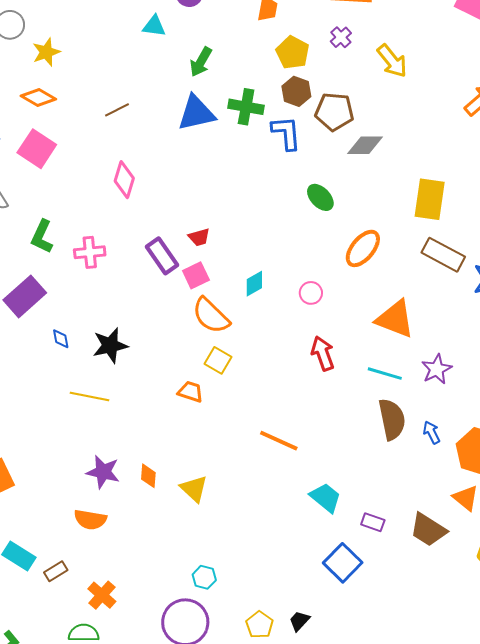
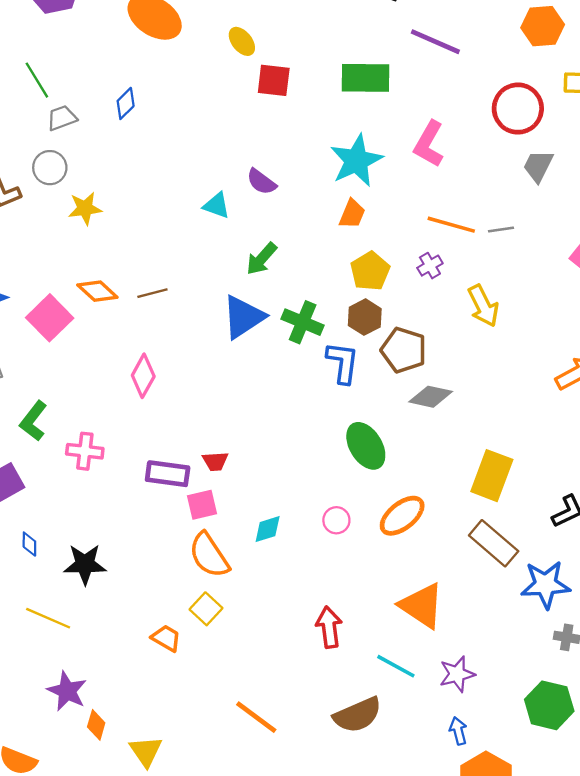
orange diamond: (38, 98) -> (97, 291), moved
blue triangle: (196, 113) -> (243, 317), turned -33
green ellipse: (320, 197) -> (366, 446), size x1.4
purple rectangle: (162, 256) -> (168, 474), turned -60
pink circle: (311, 293) -> (336, 520), moved
brown semicircle: (392, 419) -> (358, 715), moved, turned 66
blue arrow: (432, 432) -> (458, 731), moved
purple star: (103, 472) -> (67, 691), moved

